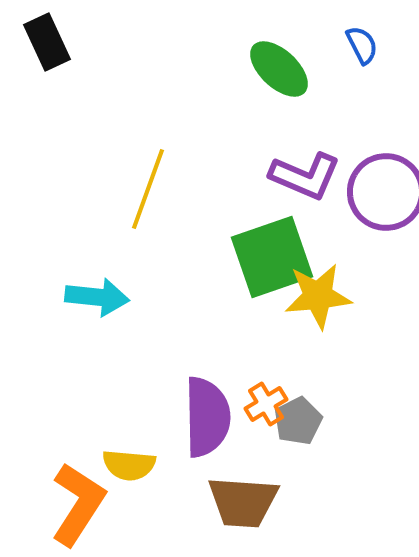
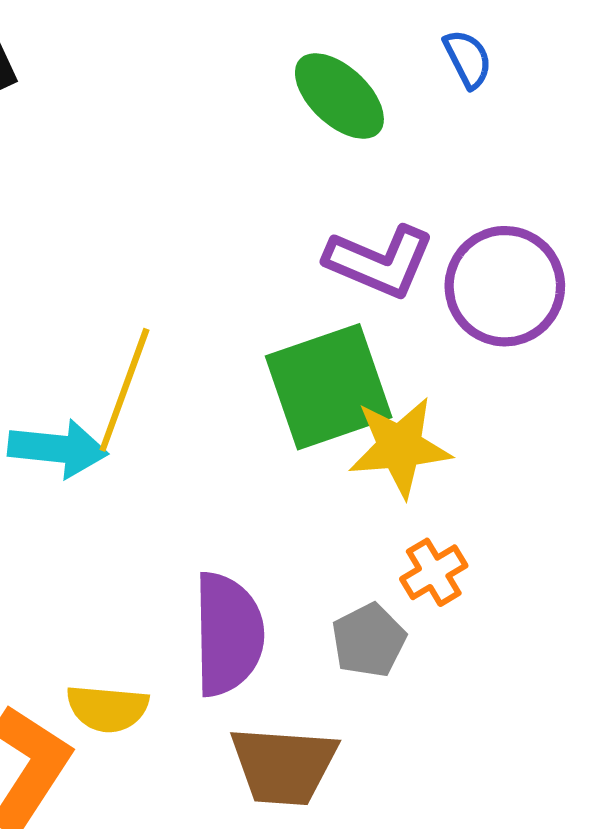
yellow line: (148, 189) -> (124, 390), moved
orange cross: (266, 404) -> (434, 572), moved

